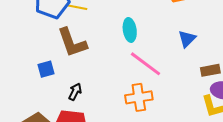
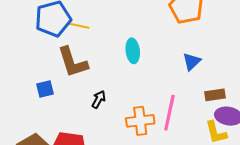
pink line: (145, 64) -> (169, 113), moved, turned 64
black arrow: (75, 92) -> (99, 99), moved

